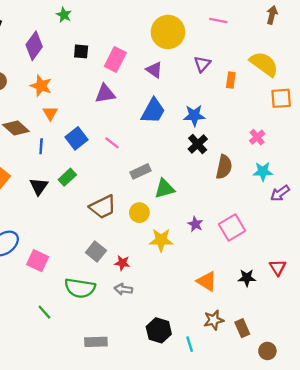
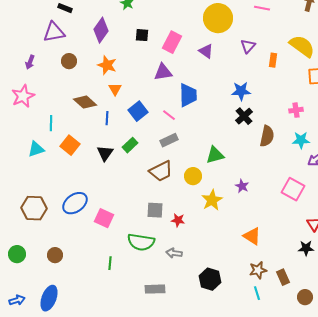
blue trapezoid: (153, 111) -> (188, 95), moved, turned -30
pink cross: (257, 137) -> (296, 110), turned 32
gray rectangle: (141, 171) -> (169, 140), moved
pink square: (232, 227) -> (293, 189), moved, turned -30
yellow star: (161, 240) -> (212, 200), turned -30
gray square: (96, 251) -> (155, 210), turned -36
black star: (247, 278) -> (306, 248), moved
gray arrow: (123, 289) -> (174, 253), moved
green line: (44, 312) -> (110, 263), turned 48
cyan line: (190, 344) -> (257, 293), moved

